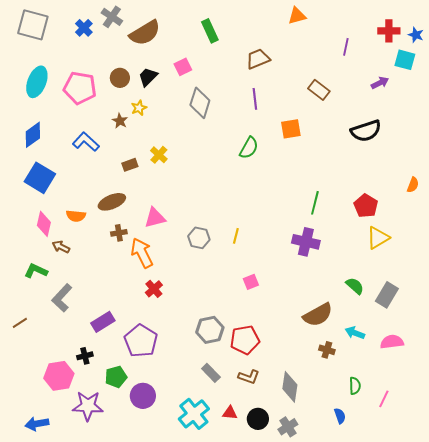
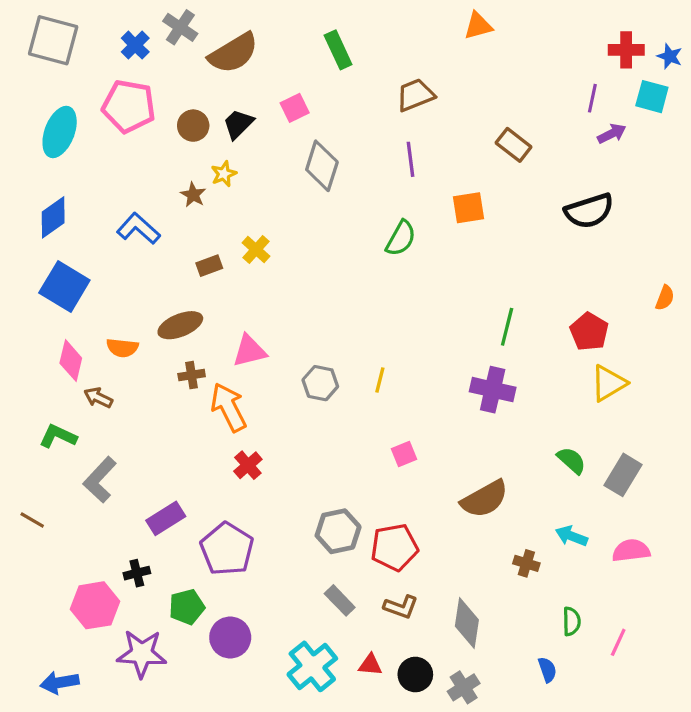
purple line: (346, 47) -> (592, 98), moved
pink pentagon: (80, 88) -> (129, 106), moved
brown semicircle: (318, 315) -> (485, 499), moved
brown line: (20, 323) -> (32, 520), turned 63

